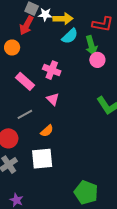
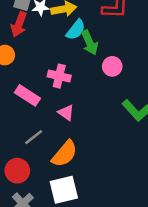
green arrow: (91, 45) -> (90, 43), moved
pink circle: (97, 60) -> (112, 66), moved
orange semicircle: (47, 131) -> (65, 154), size x1.6

